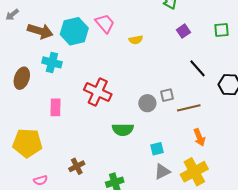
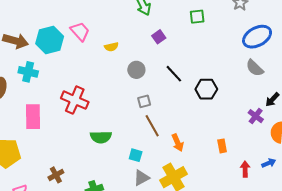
green square: (221, 30) -> (197, 17), moved
gray circle: (147, 103) -> (136, 70), moved
pink rectangle: (55, 107) -> (33, 117), size x1.4
brown line: (189, 108) -> (152, 126), moved, turned 75
cyan square: (157, 149) -> (136, 155), turned 32

